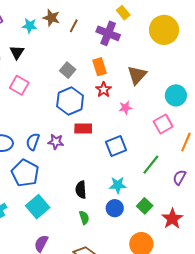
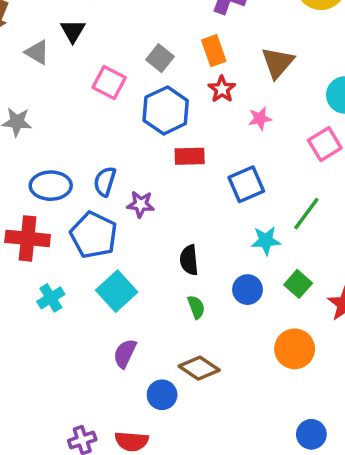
pink square: (19, 85) -> (109, 82), moved
purple star: (56, 142) -> (141, 204), moved
cyan star: (118, 185) -> (266, 241), moved

